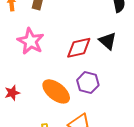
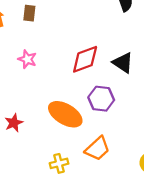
pink star: (31, 41) -> (27, 59), size x0.6
black triangle: (108, 41) -> (123, 63), moved

